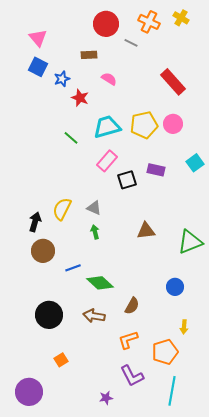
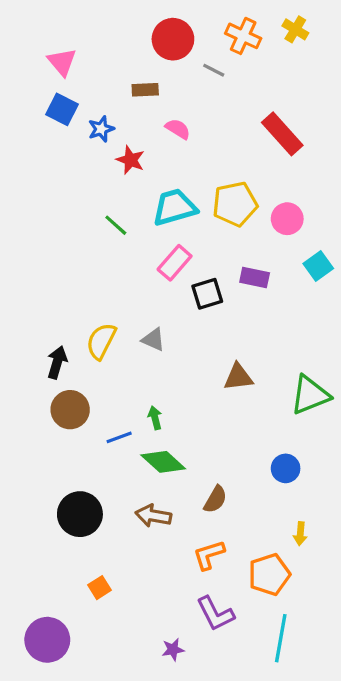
pink circle: (173, 124) -> (287, 219), moved
green arrow: (95, 232) -> (155, 418), moved

